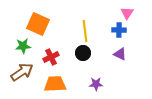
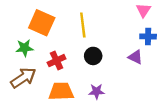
blue cross: (119, 30) -> (148, 37), moved
yellow line: (85, 31) -> (83, 25), moved
purple star: (96, 84) -> (97, 91), moved

